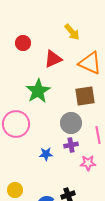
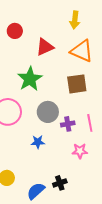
yellow arrow: (72, 32) -> (75, 20), moved, turned 48
gray circle: (71, 123) -> (48, 112), moved
purple cross: (71, 145) -> (68, 124), moved

